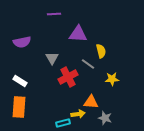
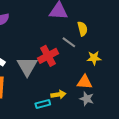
gray triangle: (52, 58) -> (27, 66), moved, size x1.5
orange triangle: (91, 102) -> (85, 82), moved

